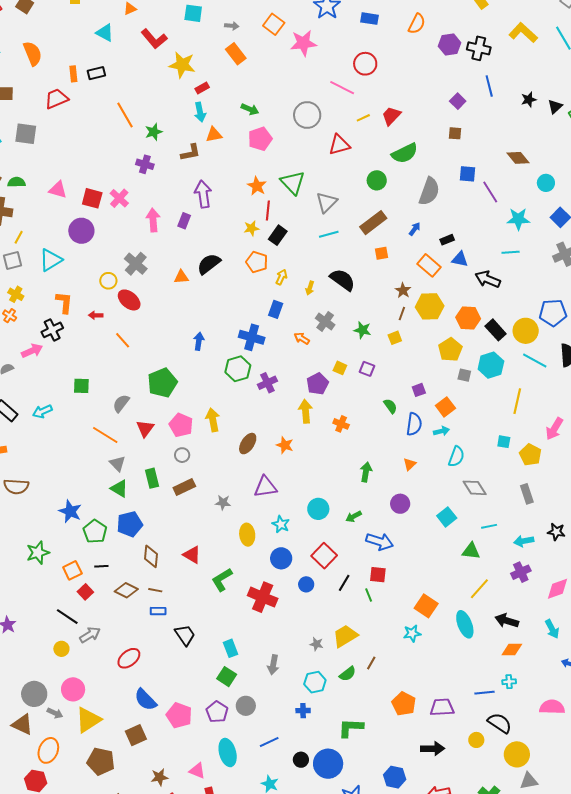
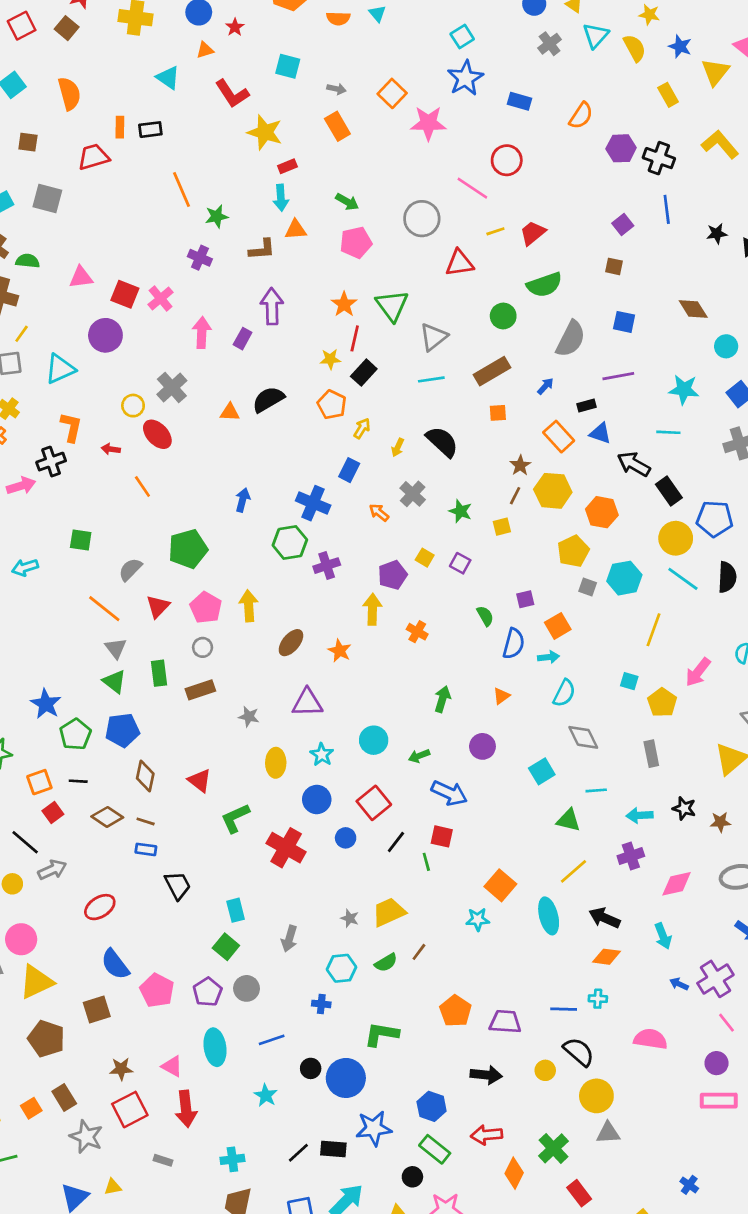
pink triangle: (58, 190) -> (81, 277), turned -30
purple line: (490, 192) -> (618, 376), moved, turned -75
black rectangle: (496, 330) -> (669, 491), moved

